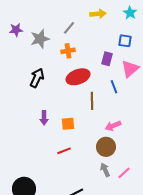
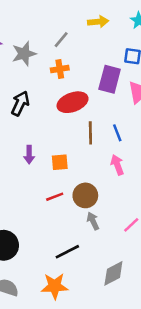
purple rectangle: (107, 59) -> (110, 79), size x1.5
blue line: (114, 87) -> (117, 133), moved
pink arrow: (113, 126) -> (117, 165), turned 91
brown circle: (106, 147) -> (85, 195), moved
gray arrow: (105, 170) -> (93, 221), moved

